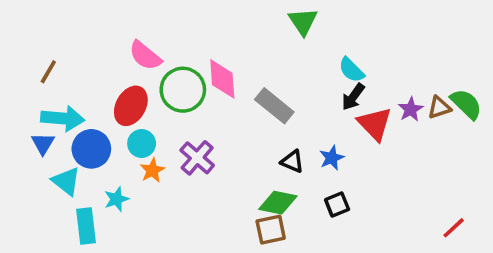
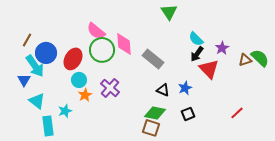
pink semicircle: (145, 56) -> (96, 31), moved
purple star: (411, 109) -> (222, 48), moved
cyan arrow: (63, 118) -> (35, 66), turned 50
blue circle: (91, 149) -> (46, 53), moved
red line: (454, 228) -> (237, 113), moved
brown square: (271, 230) -> (151, 128), turned 30

